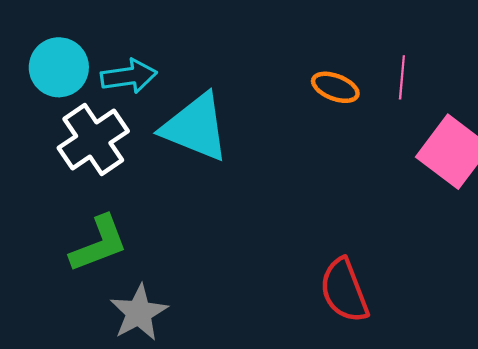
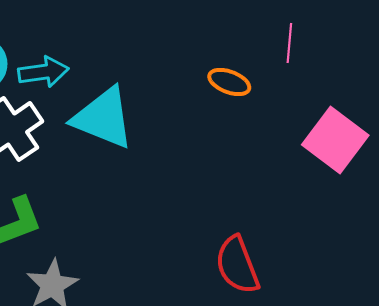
pink line: (402, 77) -> (289, 43), moved

